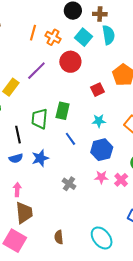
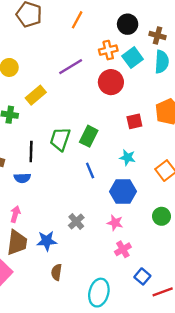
orange line: (33, 33) -> (77, 20), moved
orange cross: (53, 37) -> (108, 50), moved, turned 35
purple line: (36, 71) -> (71, 67), moved
blue star: (40, 158) -> (47, 241), moved
pink cross: (121, 180) -> (123, 249), moved
brown semicircle: (59, 237) -> (56, 272), moved
cyan ellipse: (102, 238) -> (99, 293), turned 40

